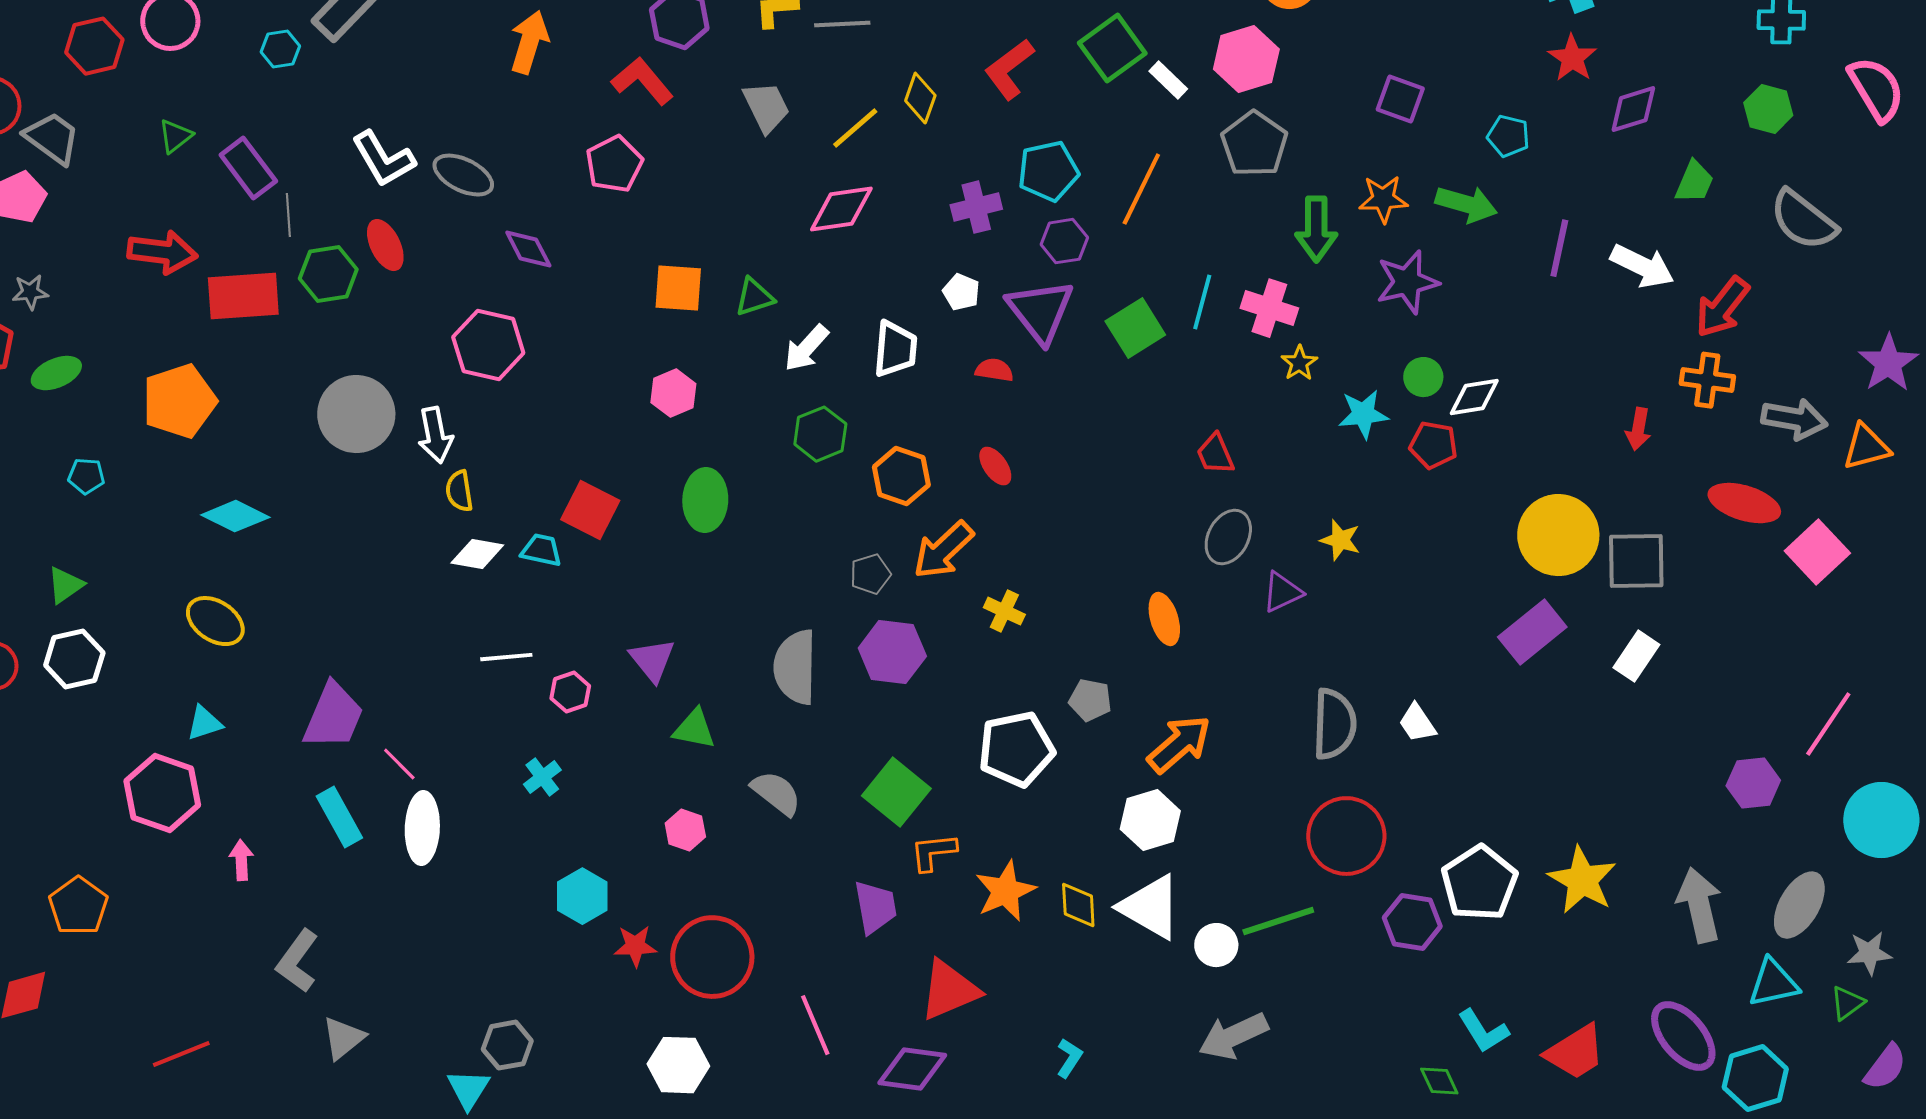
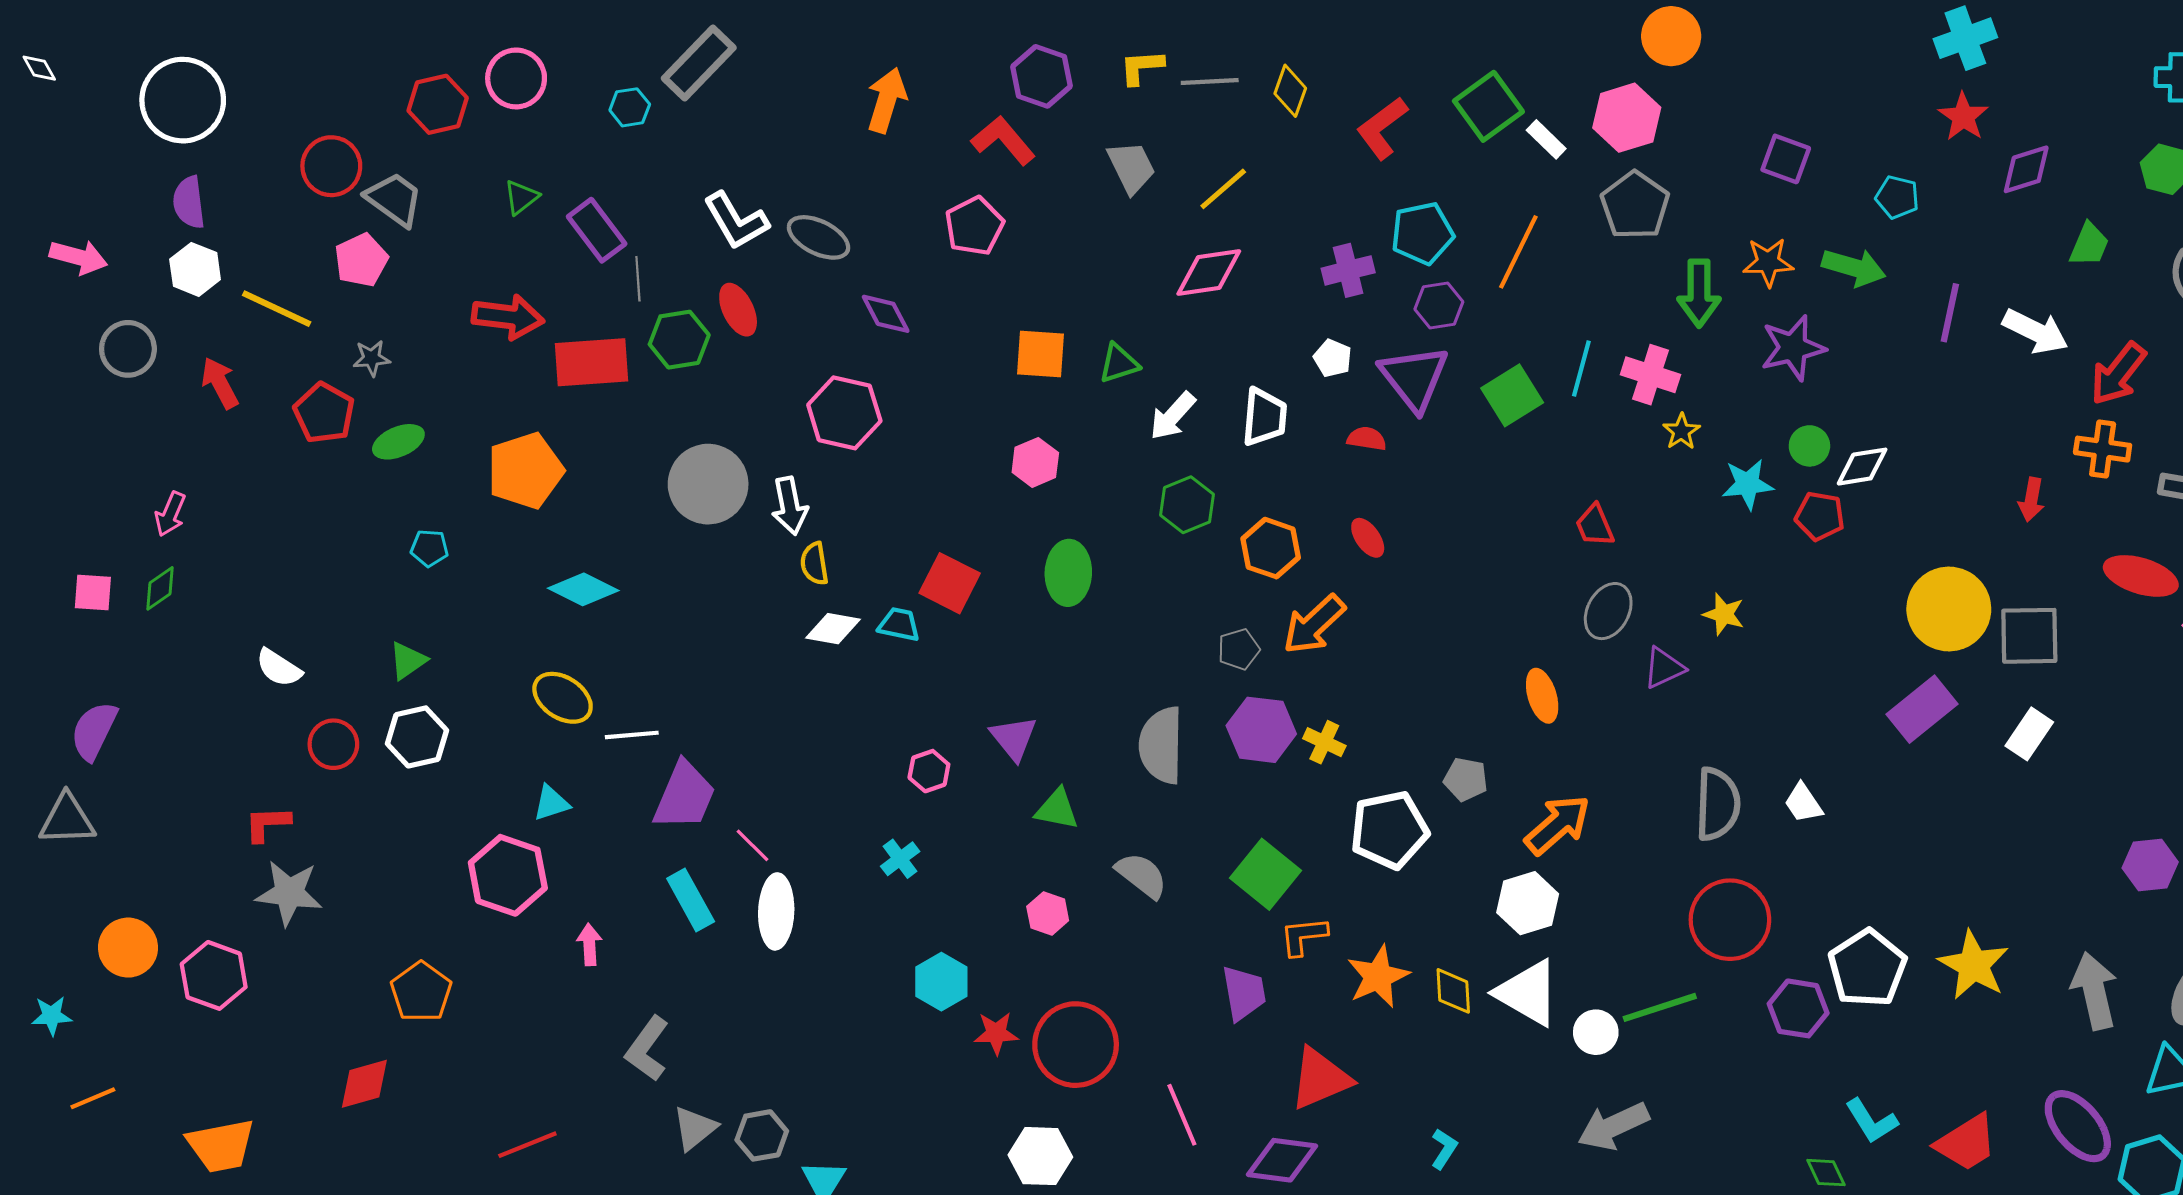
yellow diamond: (920, 98) -> (1290, 91), moved
yellow cross: (1004, 611) -> (1324, 742), moved
white line: (506, 657) -> (632, 735), moved
gray hexagon: (507, 1045) -> (762, 1135), moved

